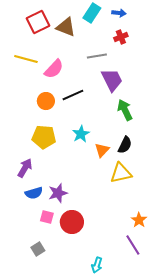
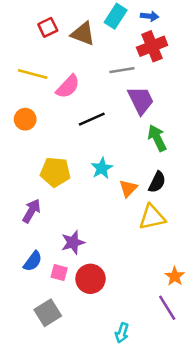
red square: (38, 22) -> (48, 27), size x0.7
red cross: (121, 37) -> (152, 46), size x1.6
orange circle: (46, 101) -> (25, 119), moved
blue semicircle: (34, 193) -> (33, 261), moved, turned -36
gray square: (38, 249) -> (48, 313), size x1.5

